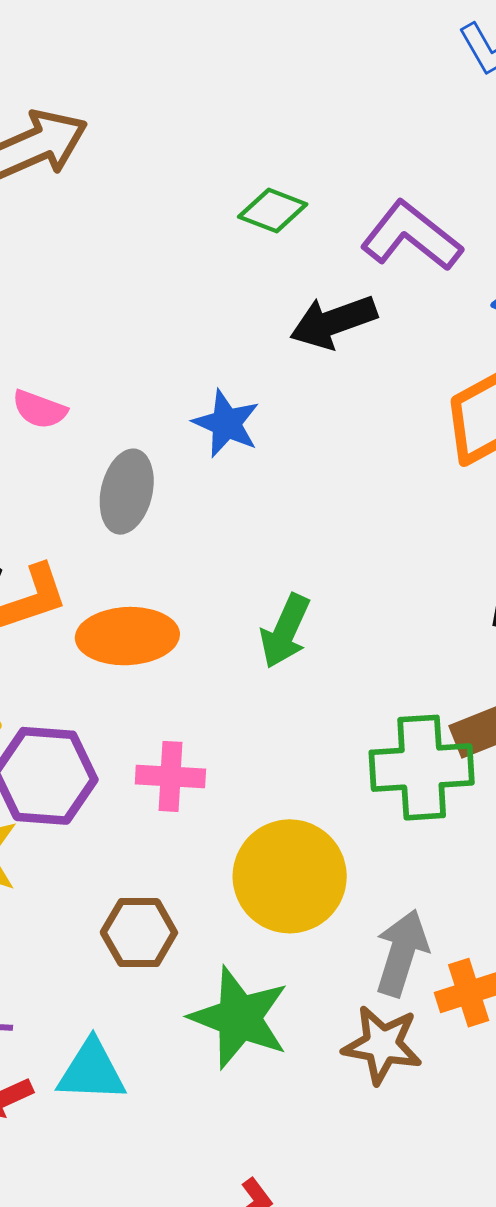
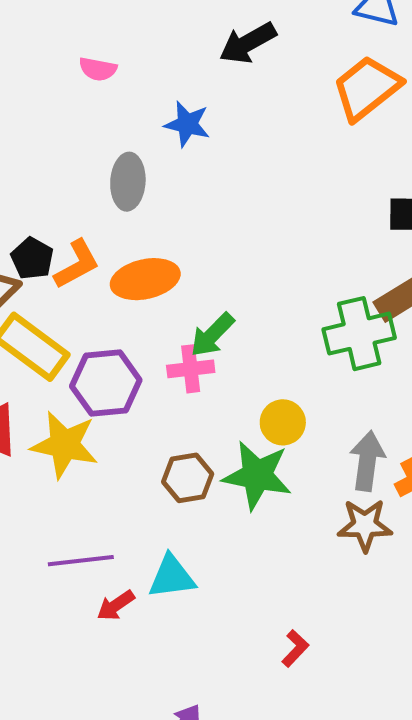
pink semicircle: (40, 409) -> (98, 69), moved
green arrow: (285, 631) -> (212, 335), moved, turned 30
yellow circle: (290, 876) -> (283, 422), size x0.6
green star: (239, 1018) -> (257, 475), moved

